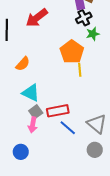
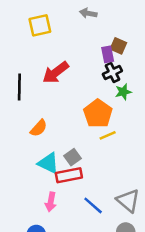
yellow line: (80, 70) -> (108, 135), turned 72
red rectangle: (58, 111) -> (69, 175), moved
gray square: (36, 112) -> (73, 157), moved

